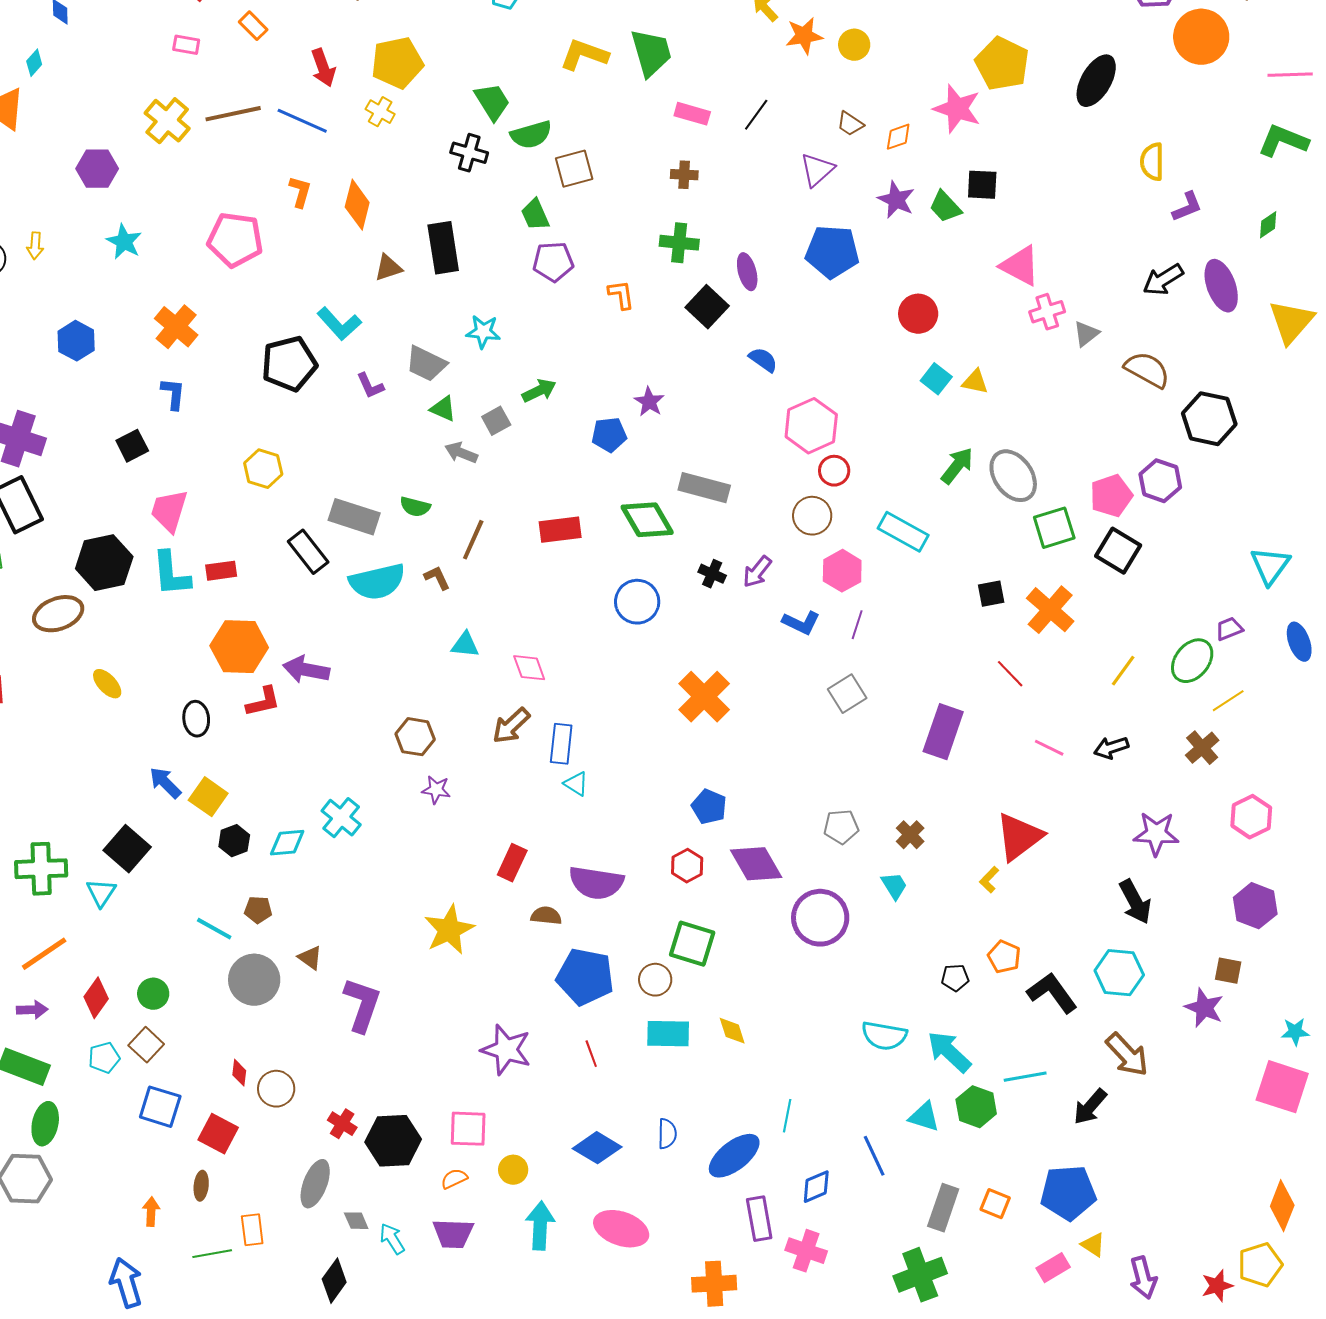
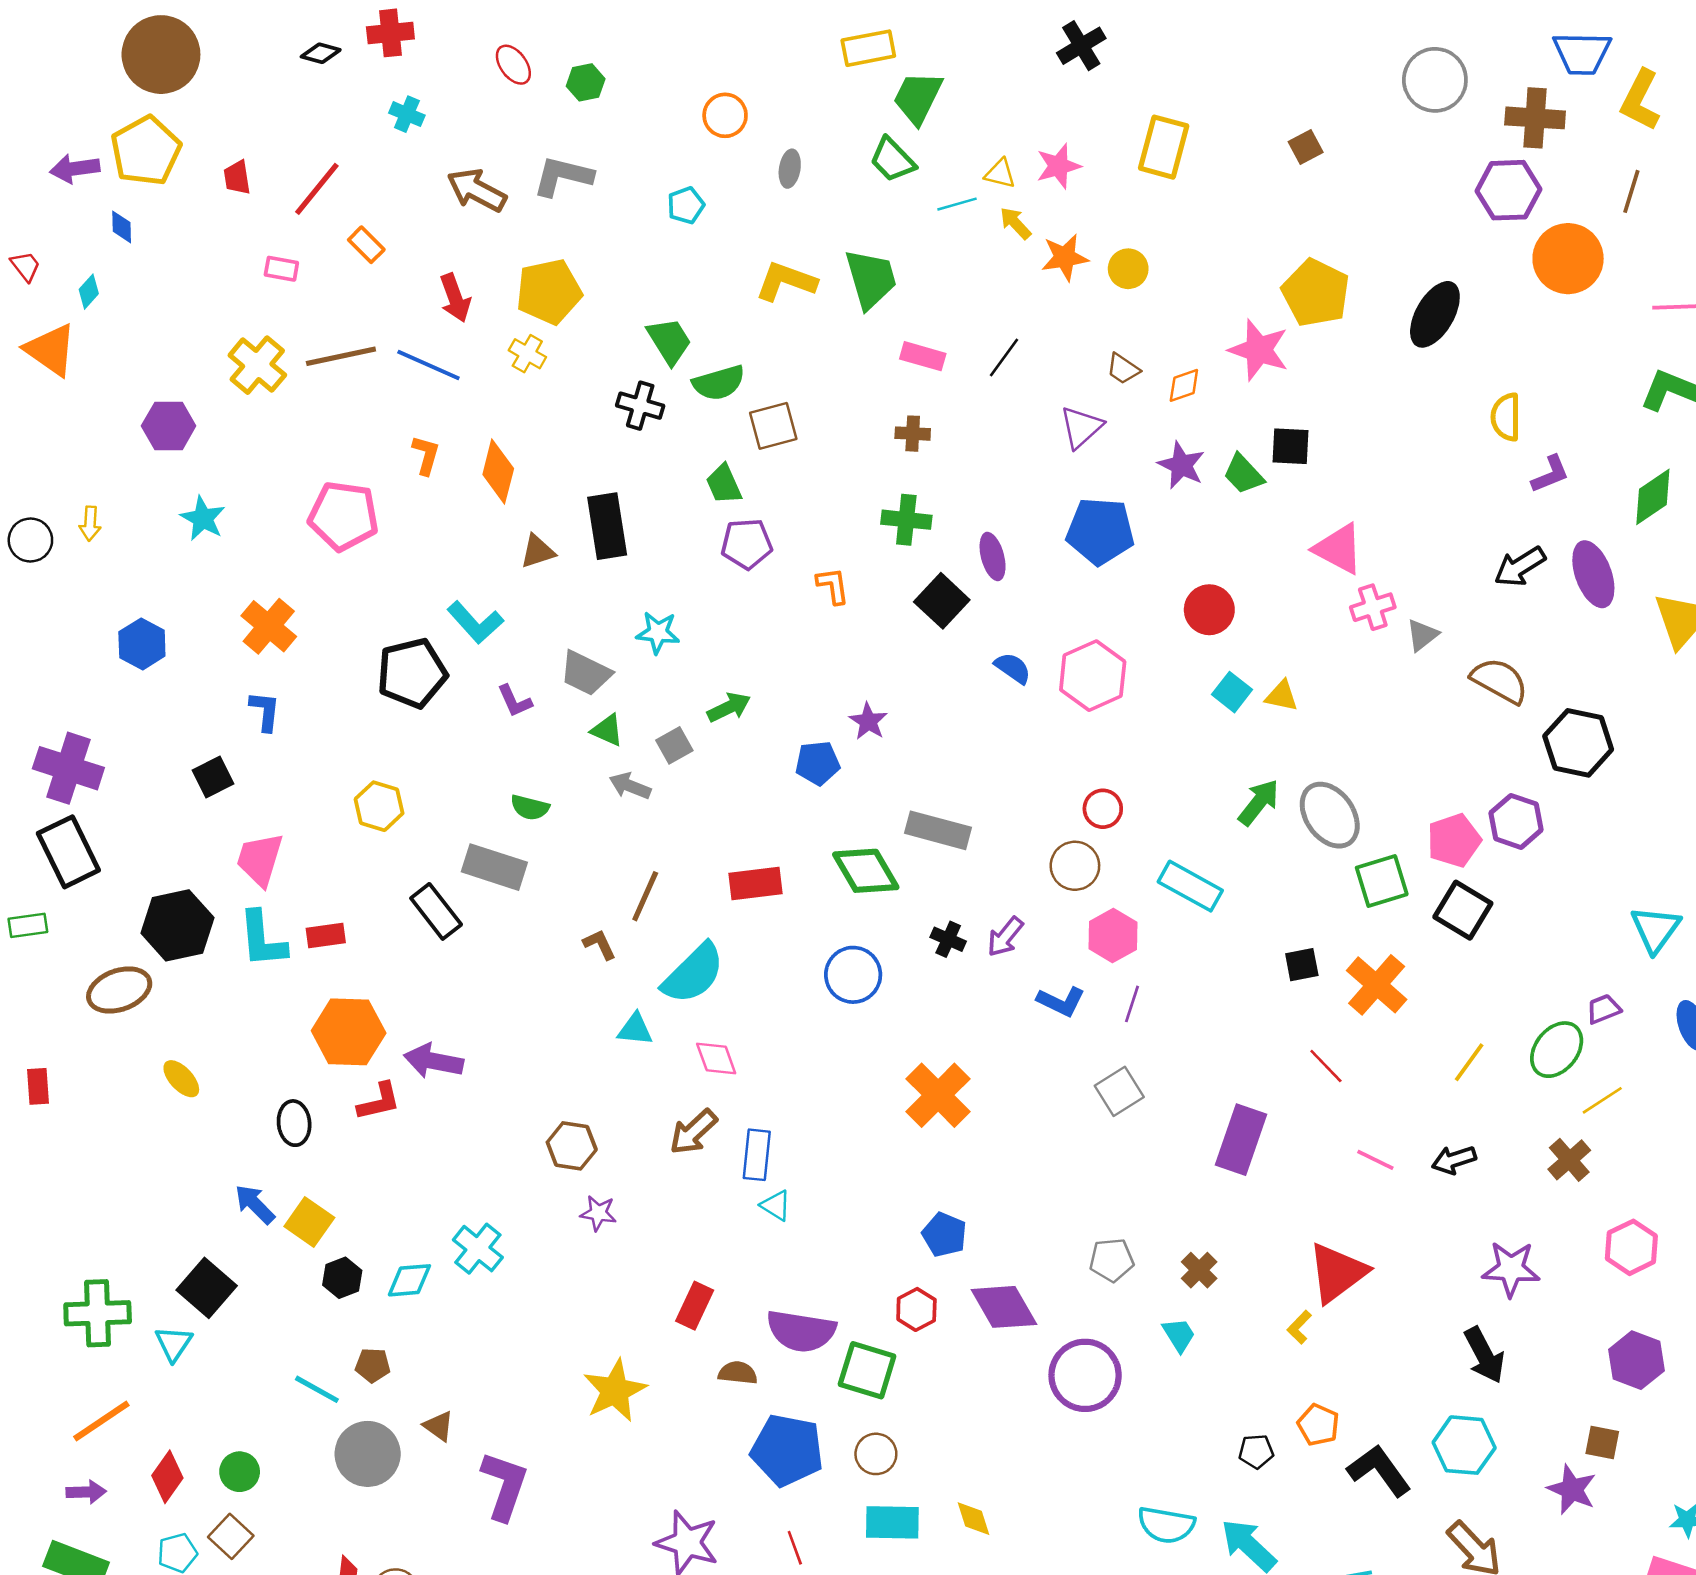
green diamond: (1268, 225) -> (1653, 497), size x1.6
pink hexagon: (811, 426) -> (1093, 676), moved
green semicircle: (415, 507) -> (530, 807), moved
cyan semicircle: (377, 582) -> (693, 974), moved, turned -32
green square: (692, 944) -> (867, 1370), moved

